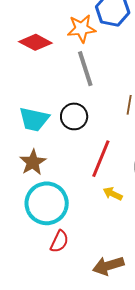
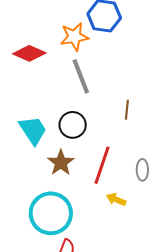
cyan trapezoid: (34, 119) -> (33, 130), turned -132
brown star: (33, 162) -> (61, 163), moved

